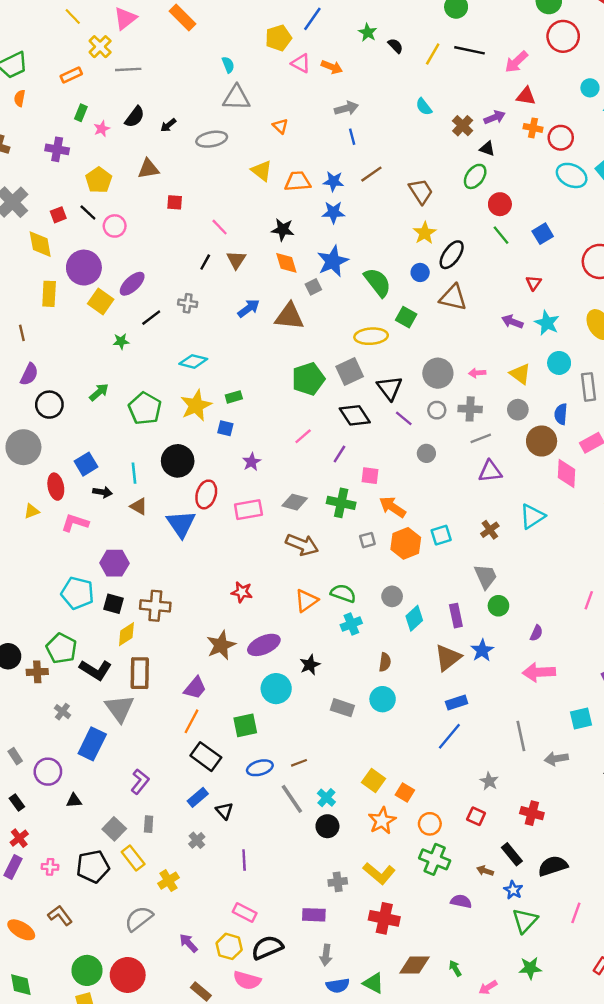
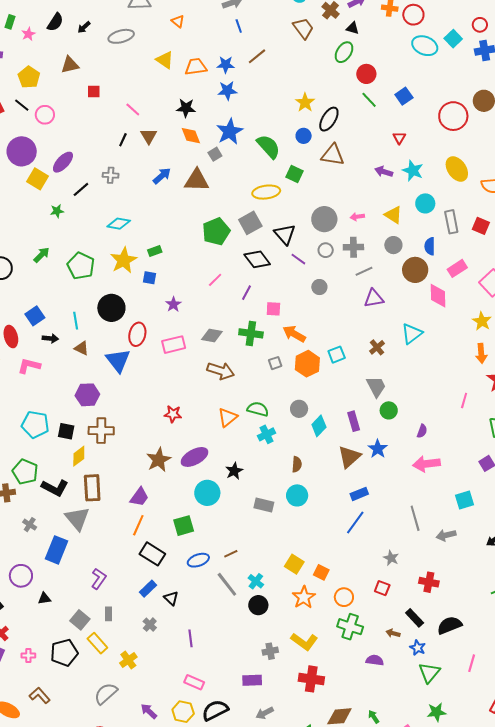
brown trapezoid: (421, 191) -> (303, 28), moved
purple hexagon: (114, 563) -> (87, 395), moved
gray arrow: (326, 955) -> (265, 713), turned 60

